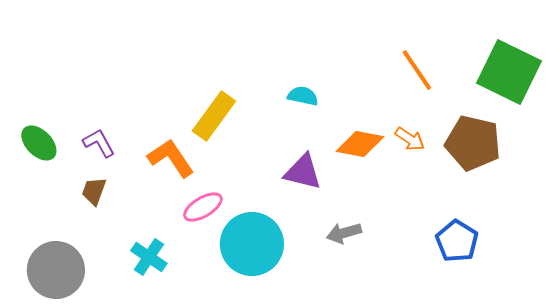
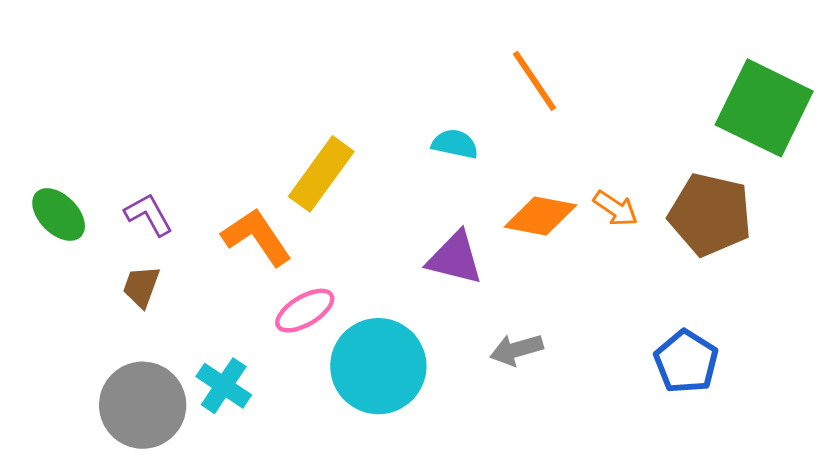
orange line: (417, 70) -> (534, 81), moved
gray circle: (56, 270) -> (143, 405), moved

